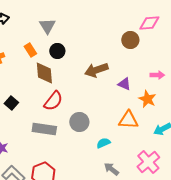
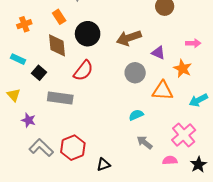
black circle: (57, 51) -> (88, 34), moved, size x1.5
brown diamond: (44, 73) -> (57, 45), moved
gray circle: (79, 122) -> (135, 73), moved
gray rectangle: (44, 129) -> (60, 98), moved

